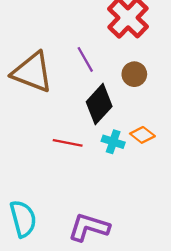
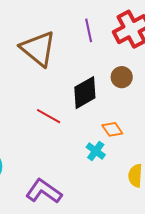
purple line: (85, 59) -> (89, 30), moved
cyan cross: (113, 142) -> (96, 151), moved

